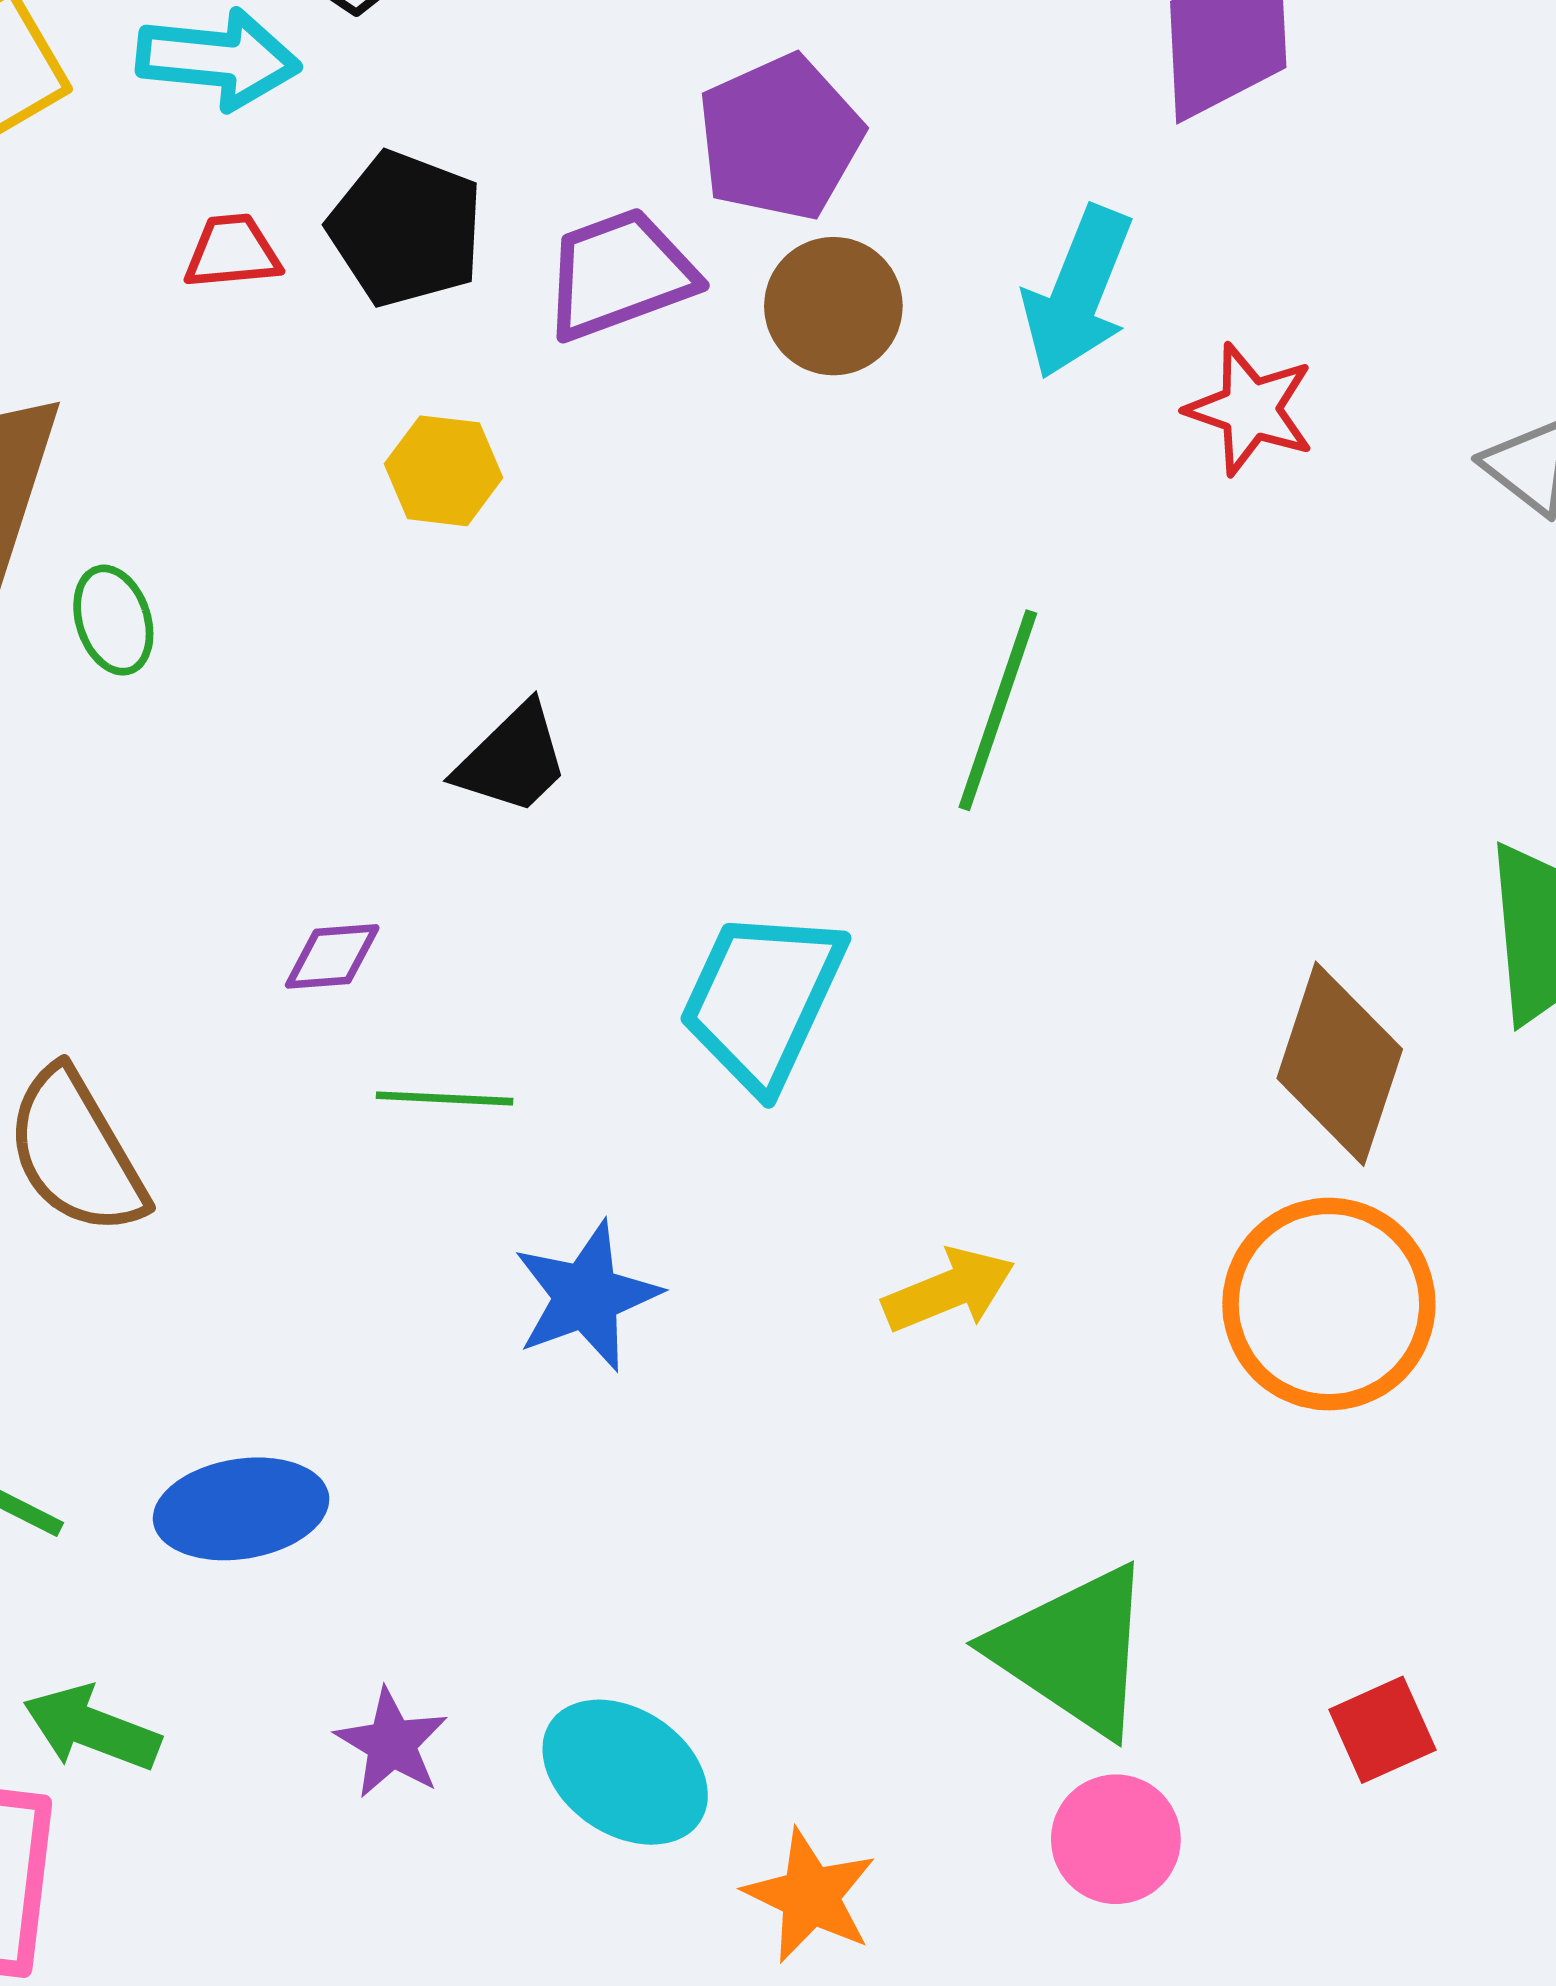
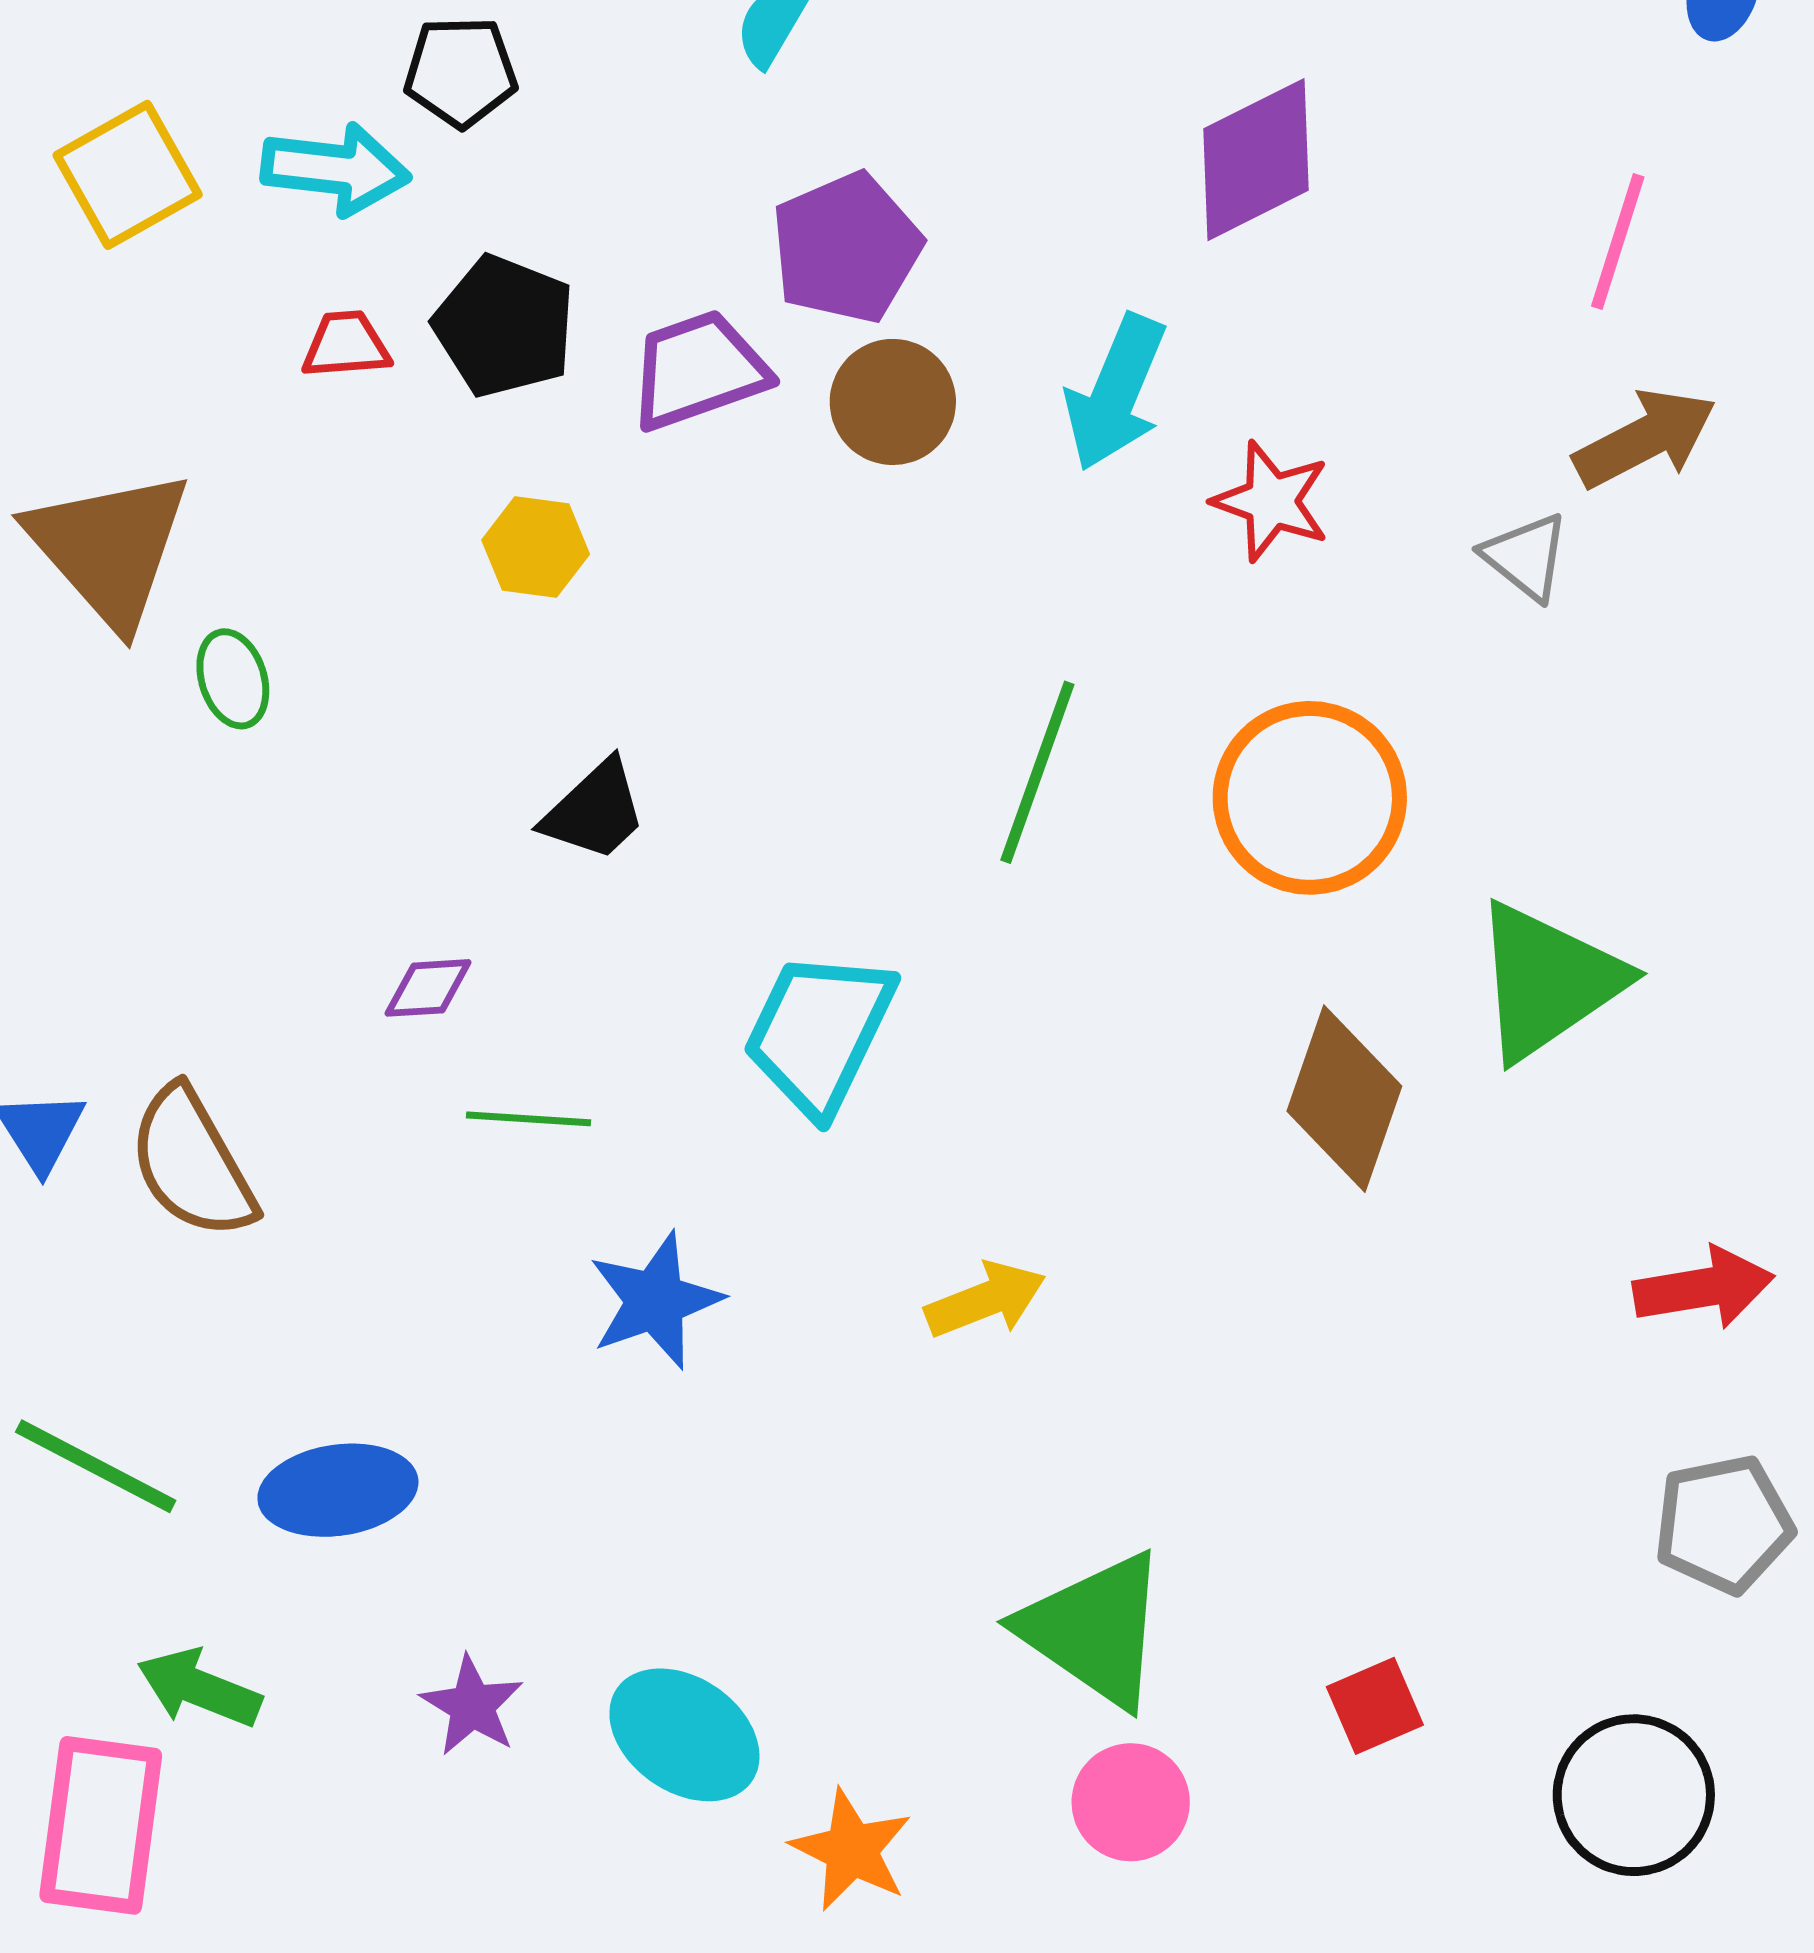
orange circle: (1329, 1304) -> (1310, 798), moved

